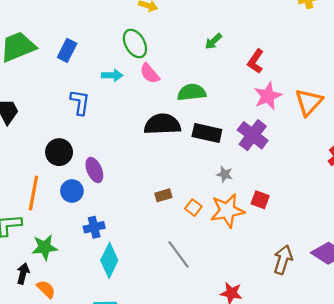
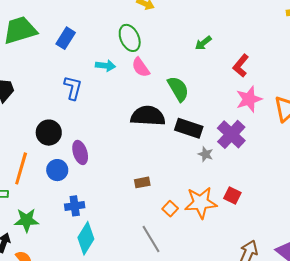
green semicircle: (192, 92) -> (178, 89), turned 60
gray star: (225, 174) -> (206, 154), moved
orange square: (193, 208) -> (170, 209), moved

